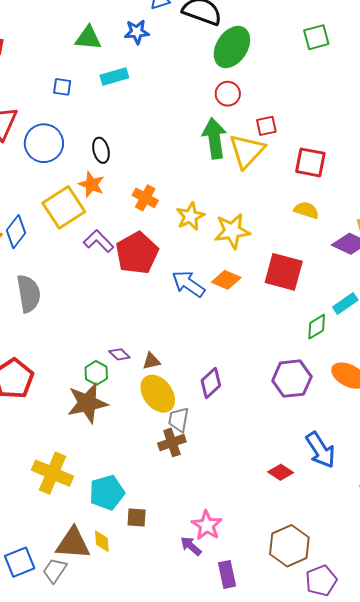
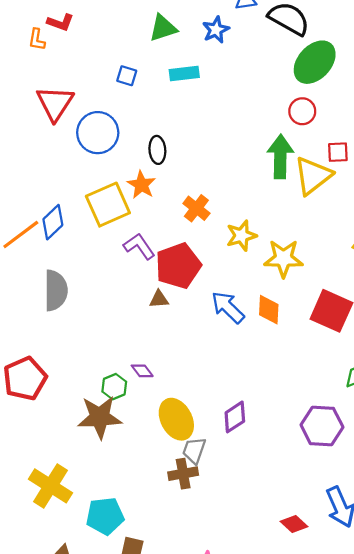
blue star: (137, 32) -> (216, 30), turned -30
green triangle: (88, 38) -> (163, 28), turned -32
orange diamond: (226, 280) -> (269, 310), turned 60
brown triangle: (151, 361) -> (159, 299), moved

